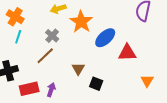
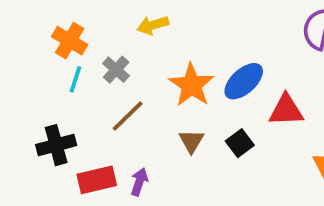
orange star: (81, 22) -> (191, 85), moved
gray cross: (52, 36) -> (116, 70), moved
black square: (96, 84) -> (240, 143), moved, turned 32

